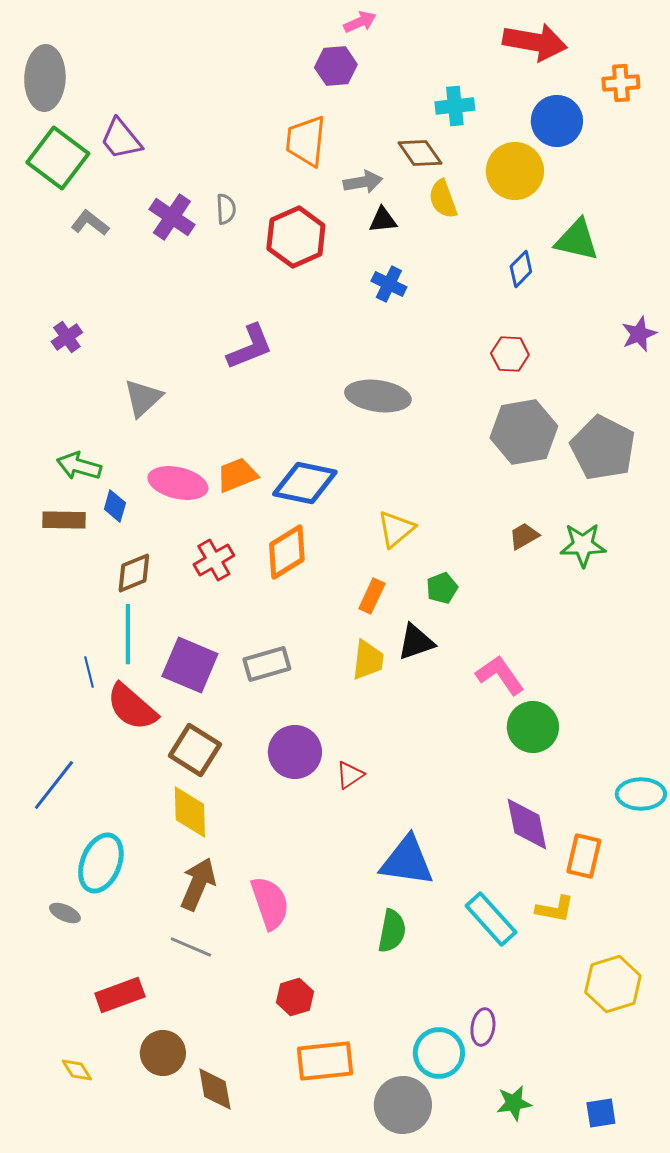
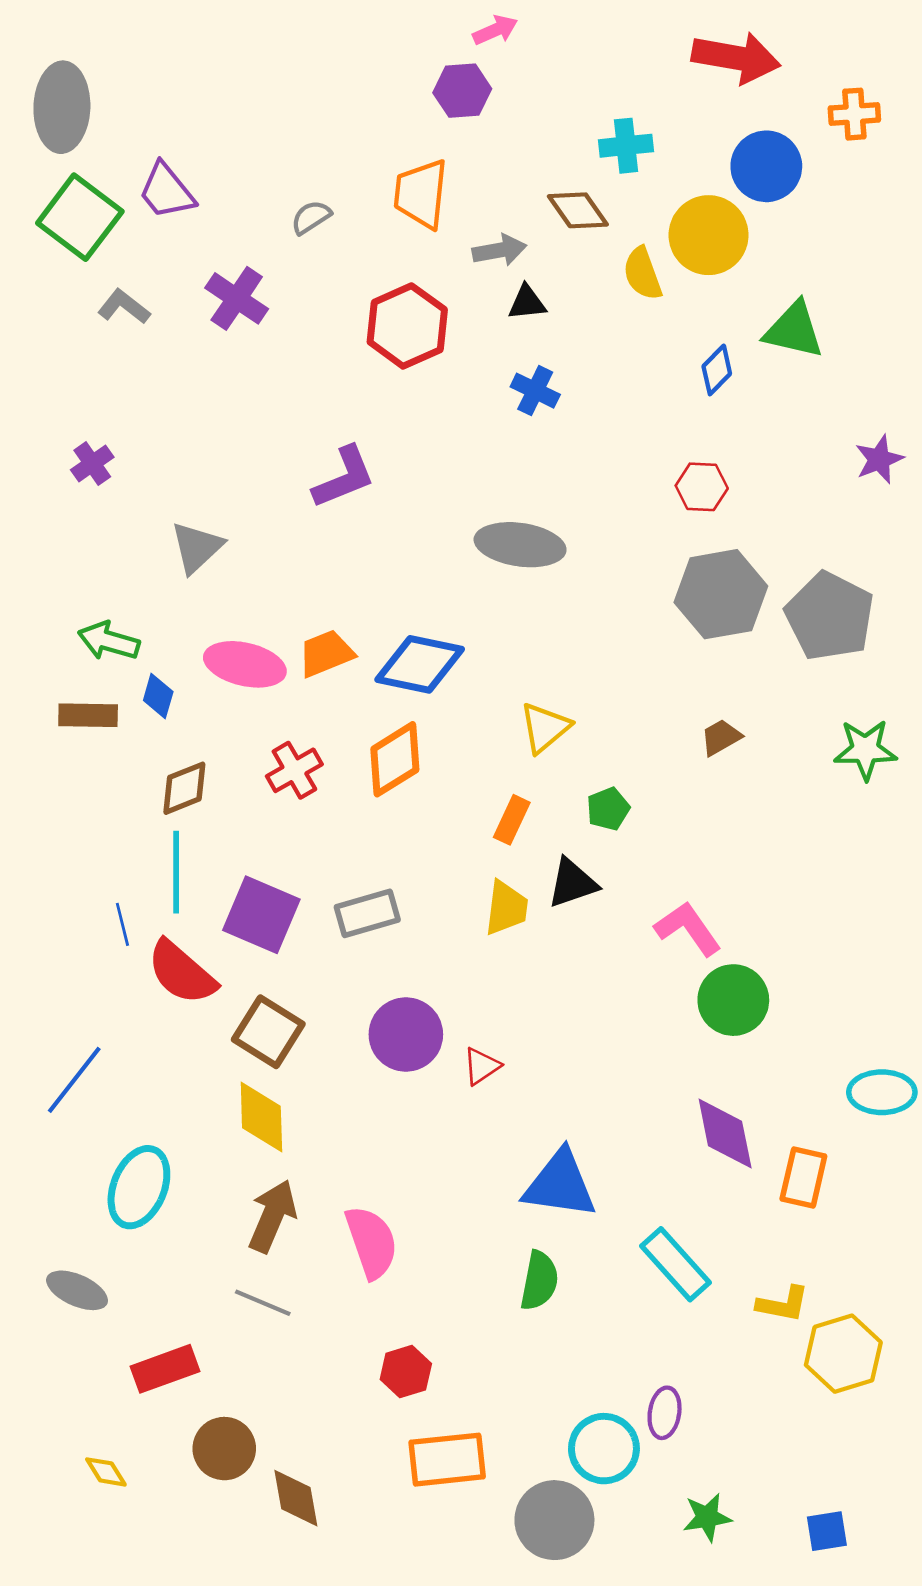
yellow semicircle: (443, 199) -> (642, 274), moved
gray semicircle: (226, 209) -> (311, 217), moved, turned -120
green star: (583, 545) -> (865, 750), moved
yellow L-shape: (555, 909) -> (783, 1304), moved
gray ellipse: (65, 913) -> (77, 1290), moved, size x1.4

